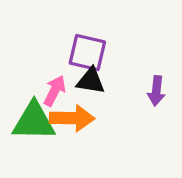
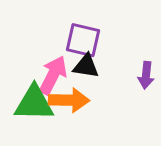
pink arrow: (55, 91) -> (53, 75), size x1.4

